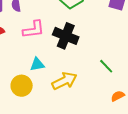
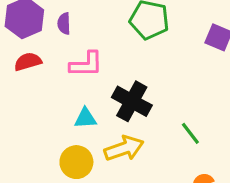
black cross: (66, 36) -> (132, 101), moved
yellow circle: (22, 86) -> (76, 162), moved

